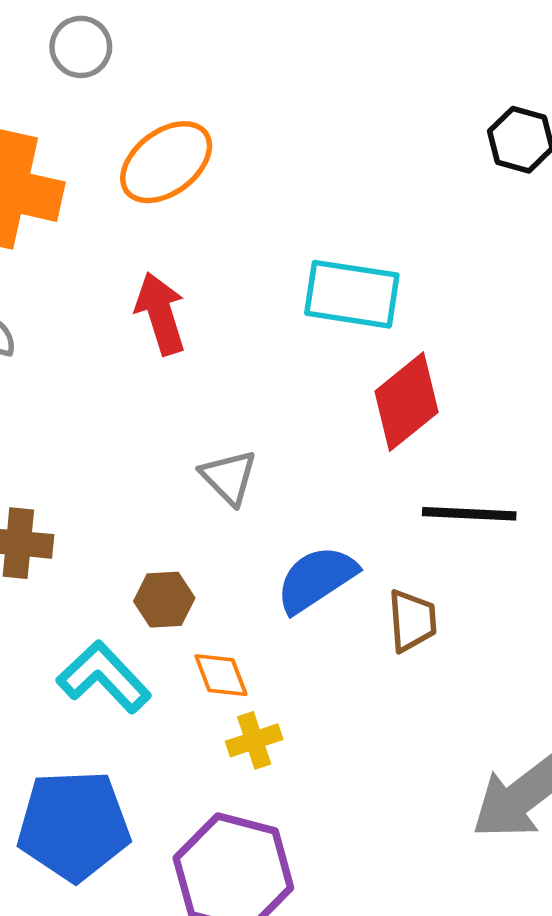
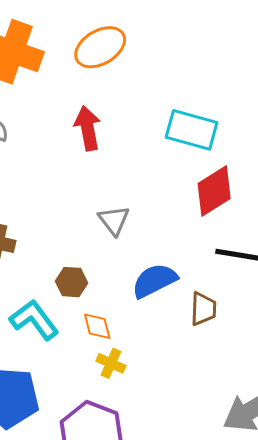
yellow cross: (254, 740) -> (111, 363), turned 36

